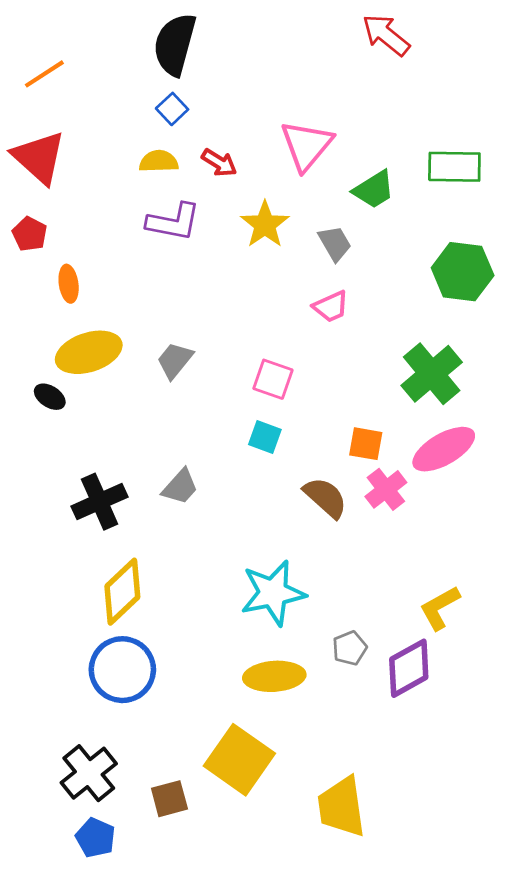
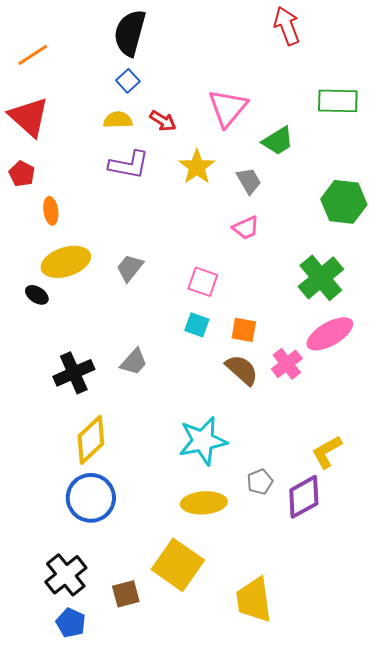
red arrow: (386, 35) -> (287, 26), turned 30
green rectangle: (454, 167) -> (338, 101), moved
orange square: (366, 444) -> (244, 330), moved

